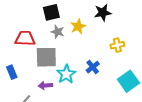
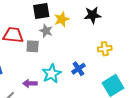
yellow star: (78, 26) -> (62, 19), moved
gray square: (46, 57) -> (33, 46), moved, size x0.6

